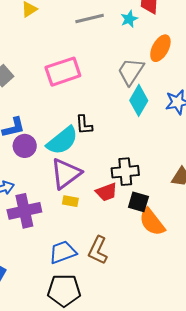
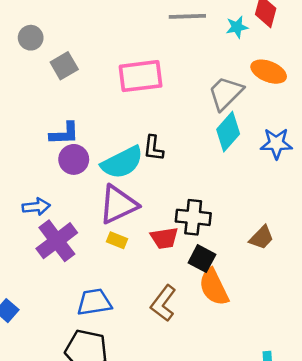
orange ellipse: (160, 48) -> (269, 72), turned 72
purple cross: (24, 211) -> (57, 241), turned -36
brown L-shape: (98, 250) -> (163, 303), moved

